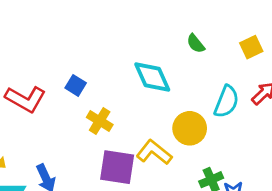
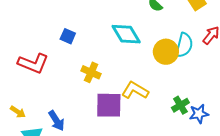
blue square: (76, 85) -> (68, 36), moved
yellow circle: (190, 128) -> (166, 52), moved

